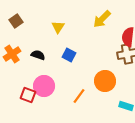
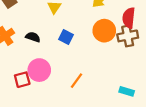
orange circle: (105, 81) -> (104, 31), moved
red square: (28, 95) -> (22, 80), turned -35

